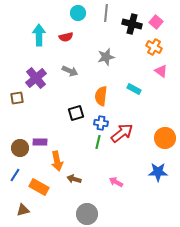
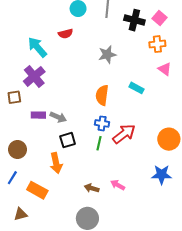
cyan arrow: (39, 35) -> (37, 47), moved, turned -40
orange cross: (154, 47) -> (157, 44), turned -35
gray arrow: (70, 71) -> (58, 117), moved
black square: (76, 113) -> (68, 140), moved
purple rectangle: (40, 142) -> (38, 115), moved
brown arrow: (74, 179) -> (92, 188), moved

